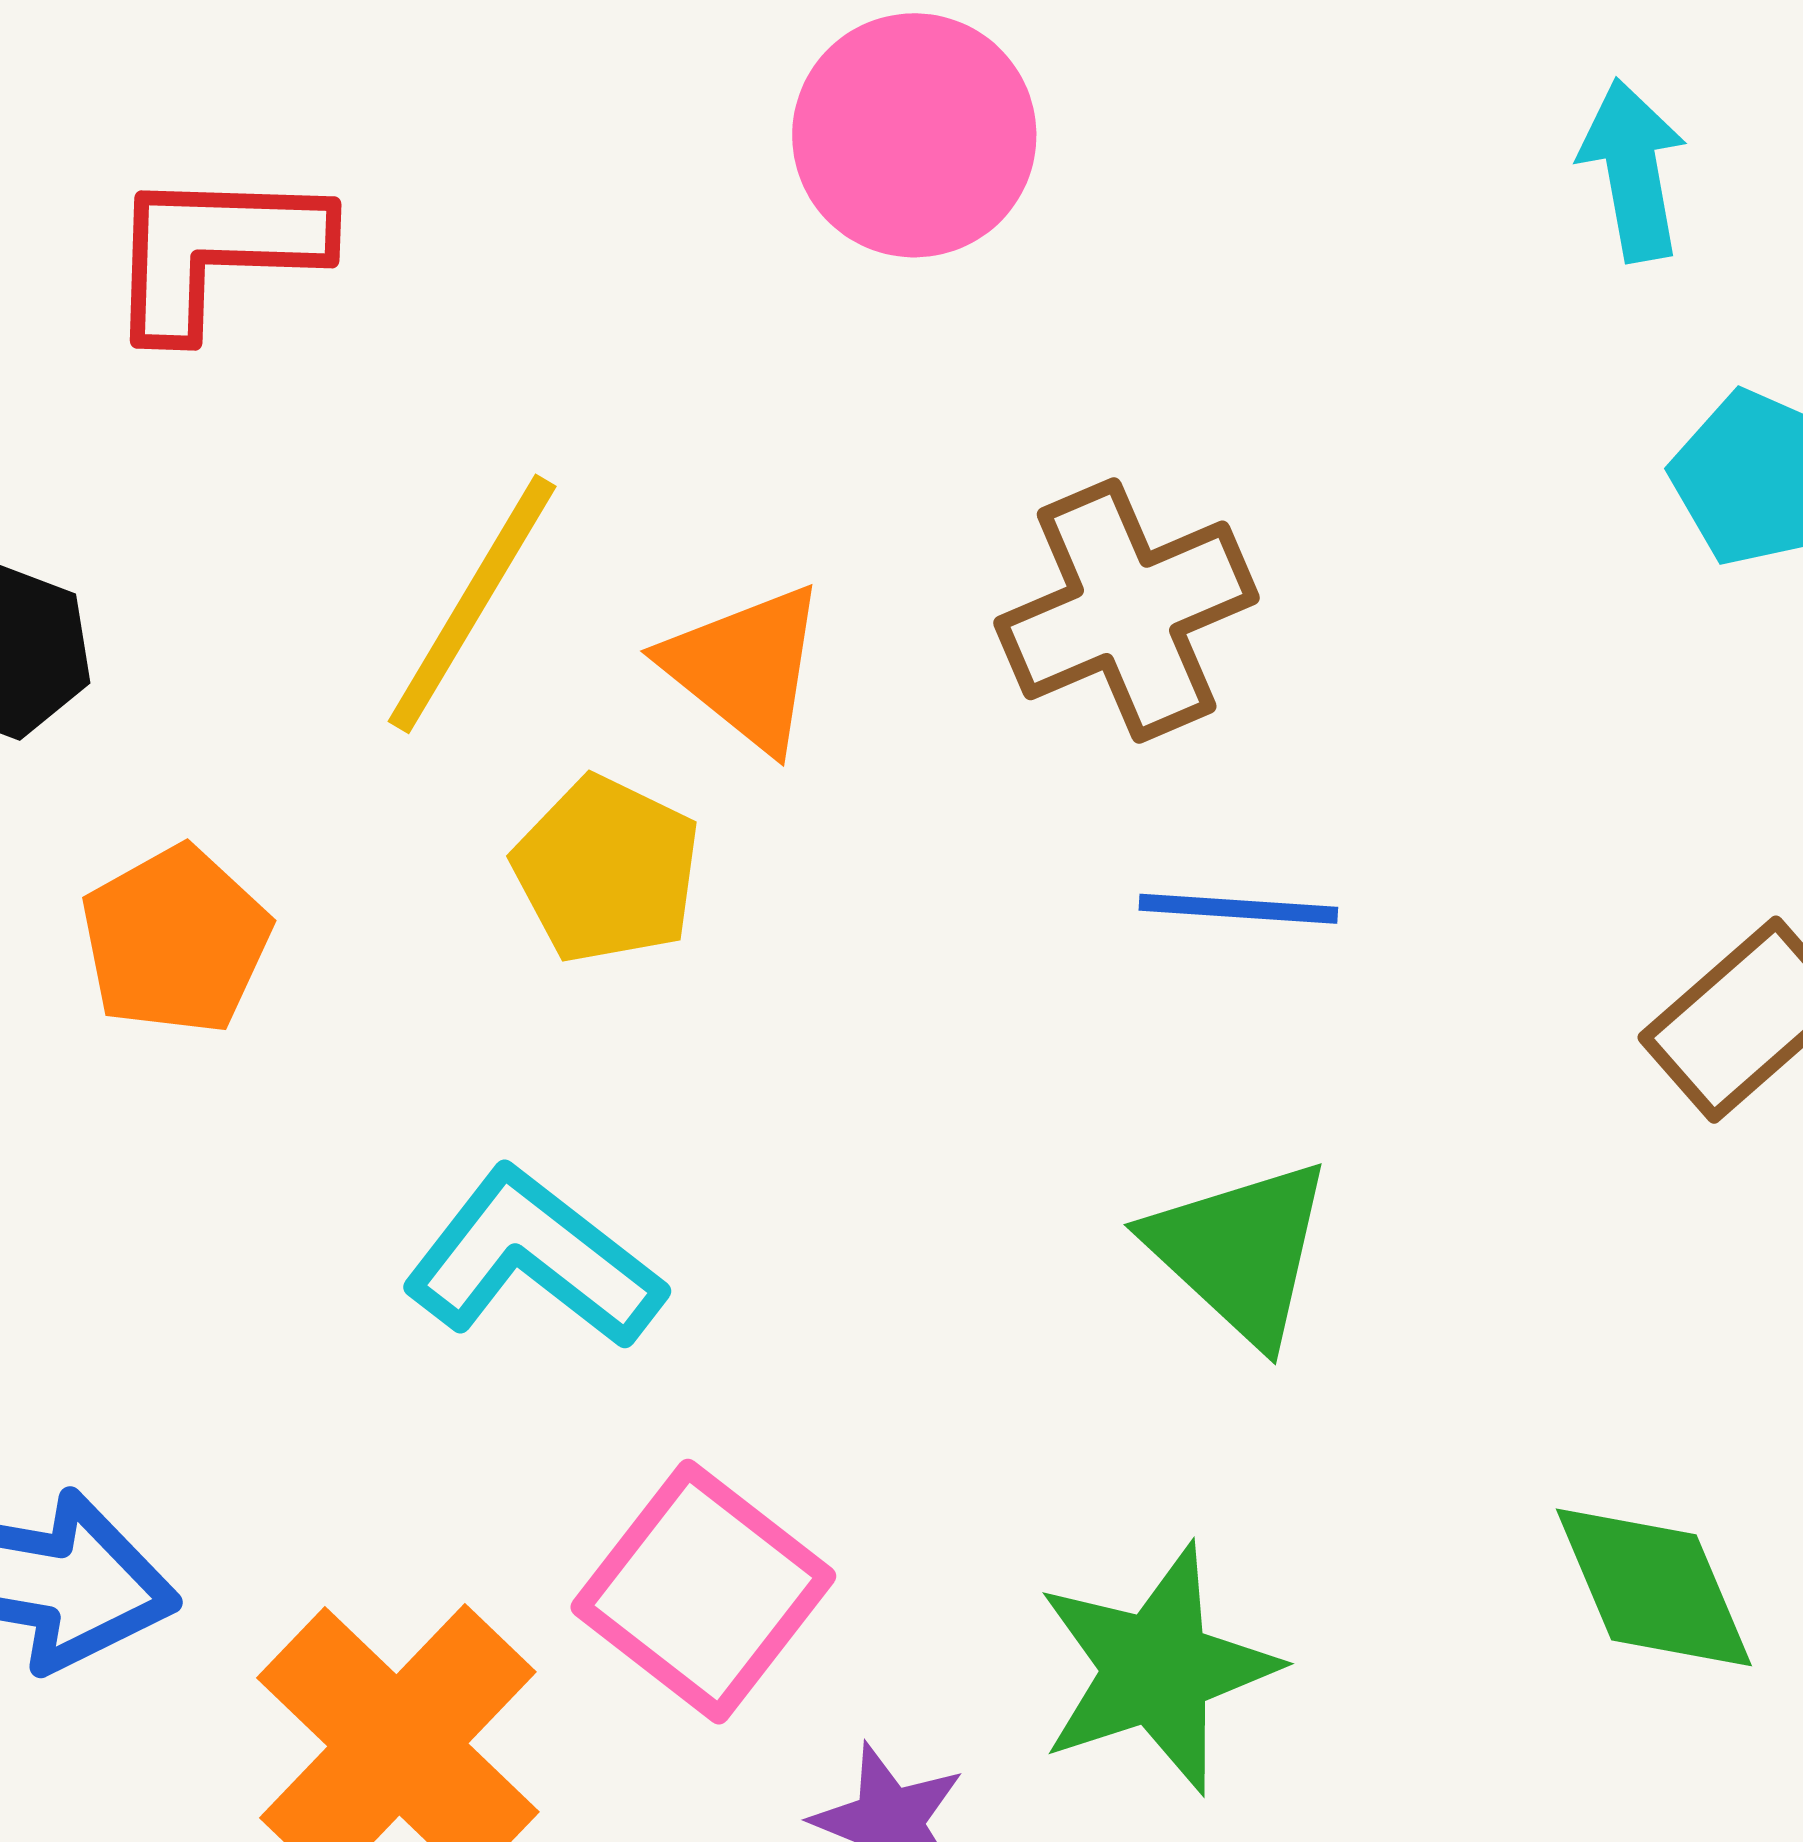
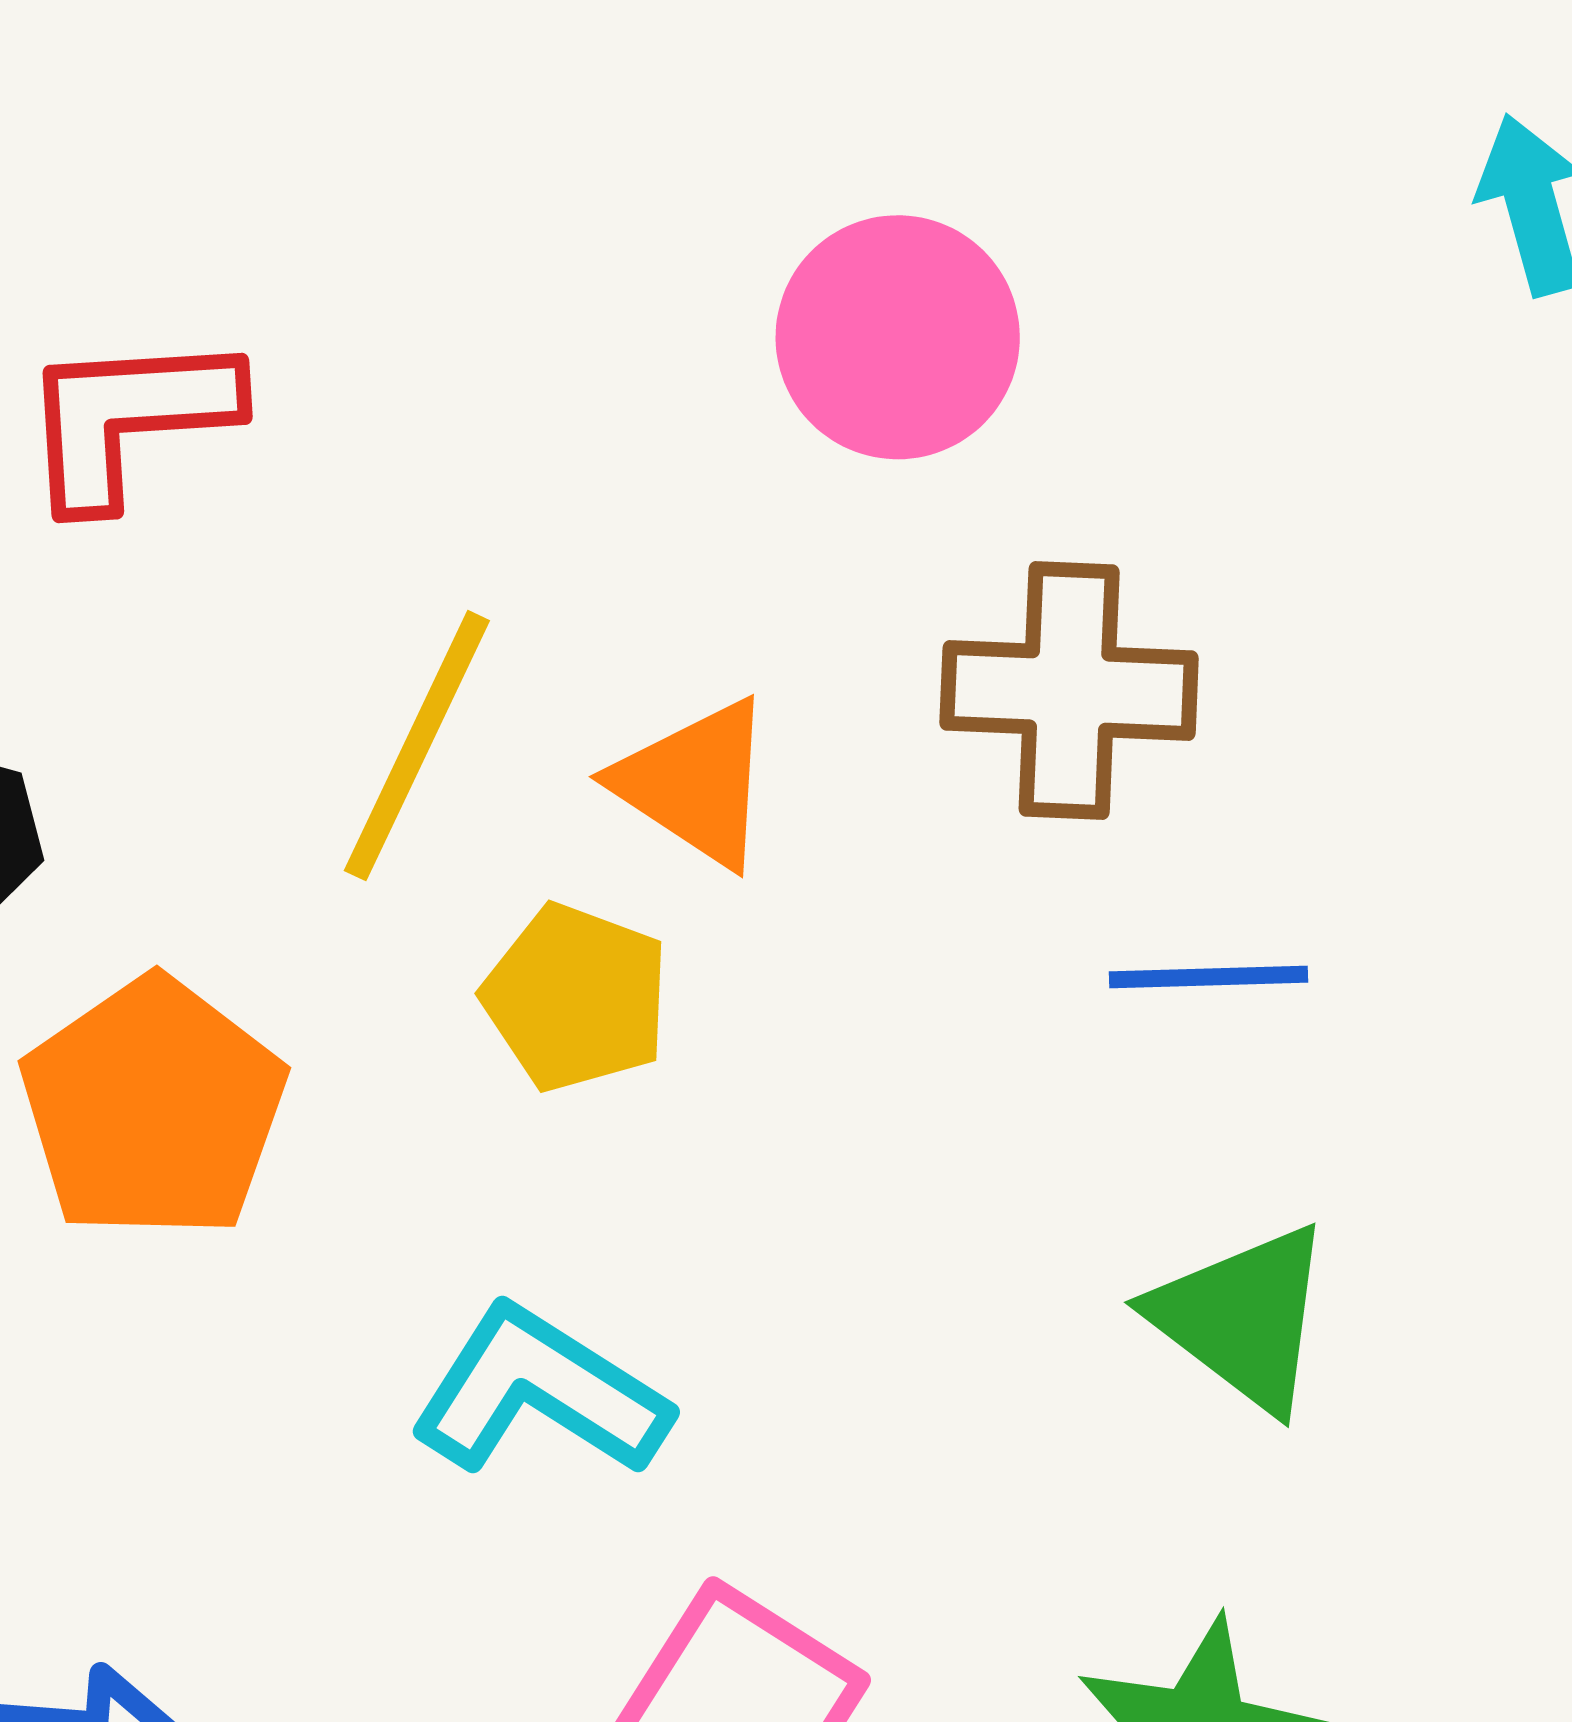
pink circle: (914, 135) -> (898, 337), moved
brown cross: (1127, 610) -> (1069, 690), turned 31
orange pentagon: (176, 940) -> (153, 1108), size x1.4

